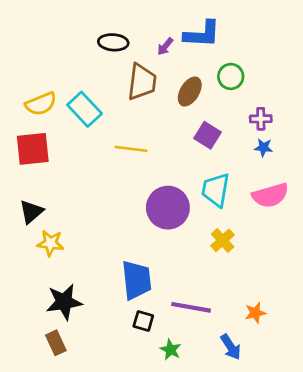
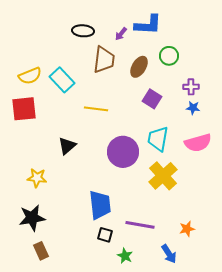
black triangle: (31, 212) -> (67, 146), moved
yellow cross: (223, 240) -> (163, 176), size x1.6
black star: (64, 302) -> (32, 218), moved

